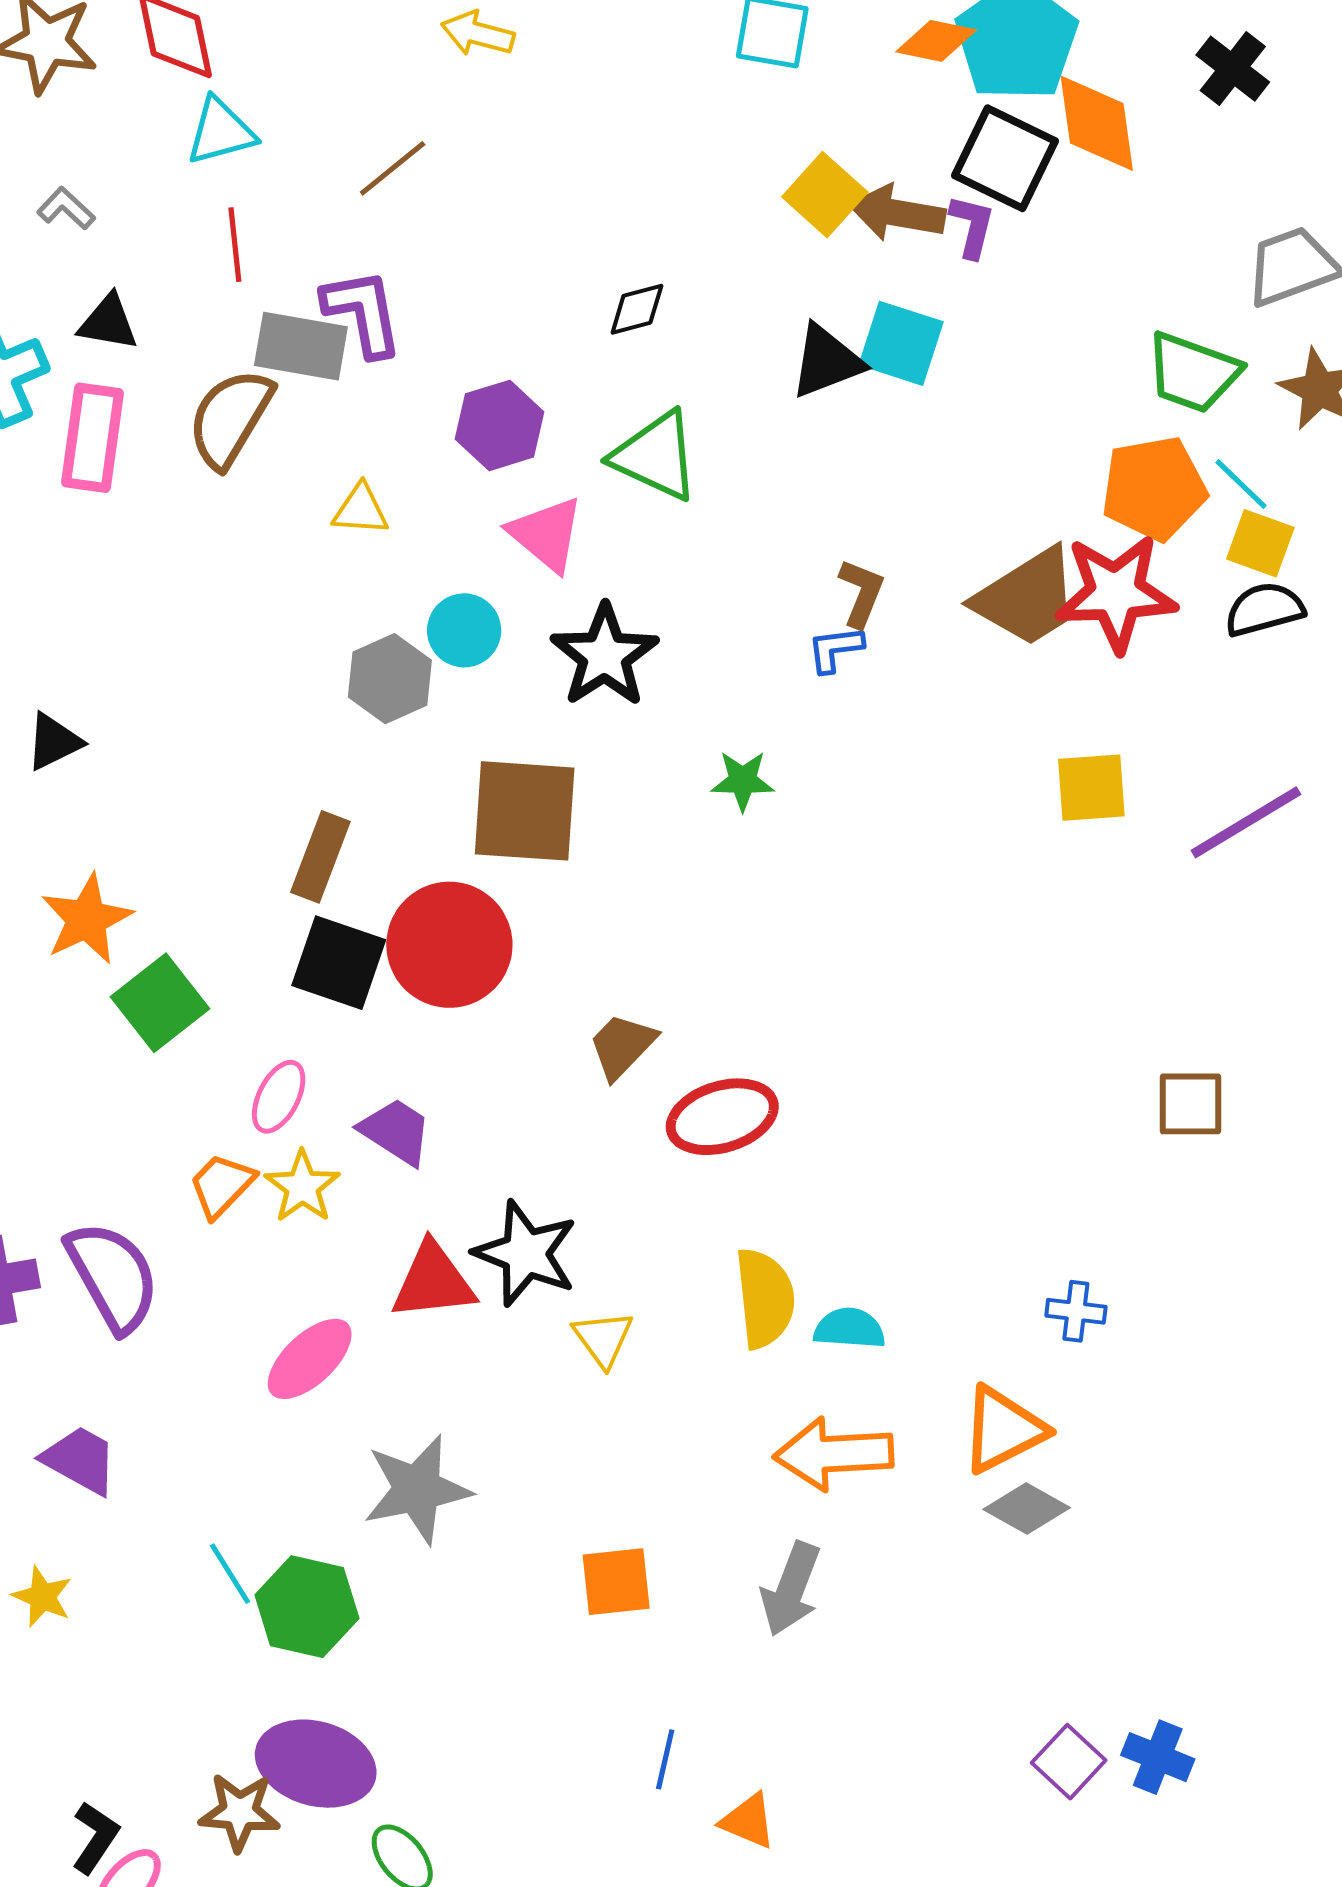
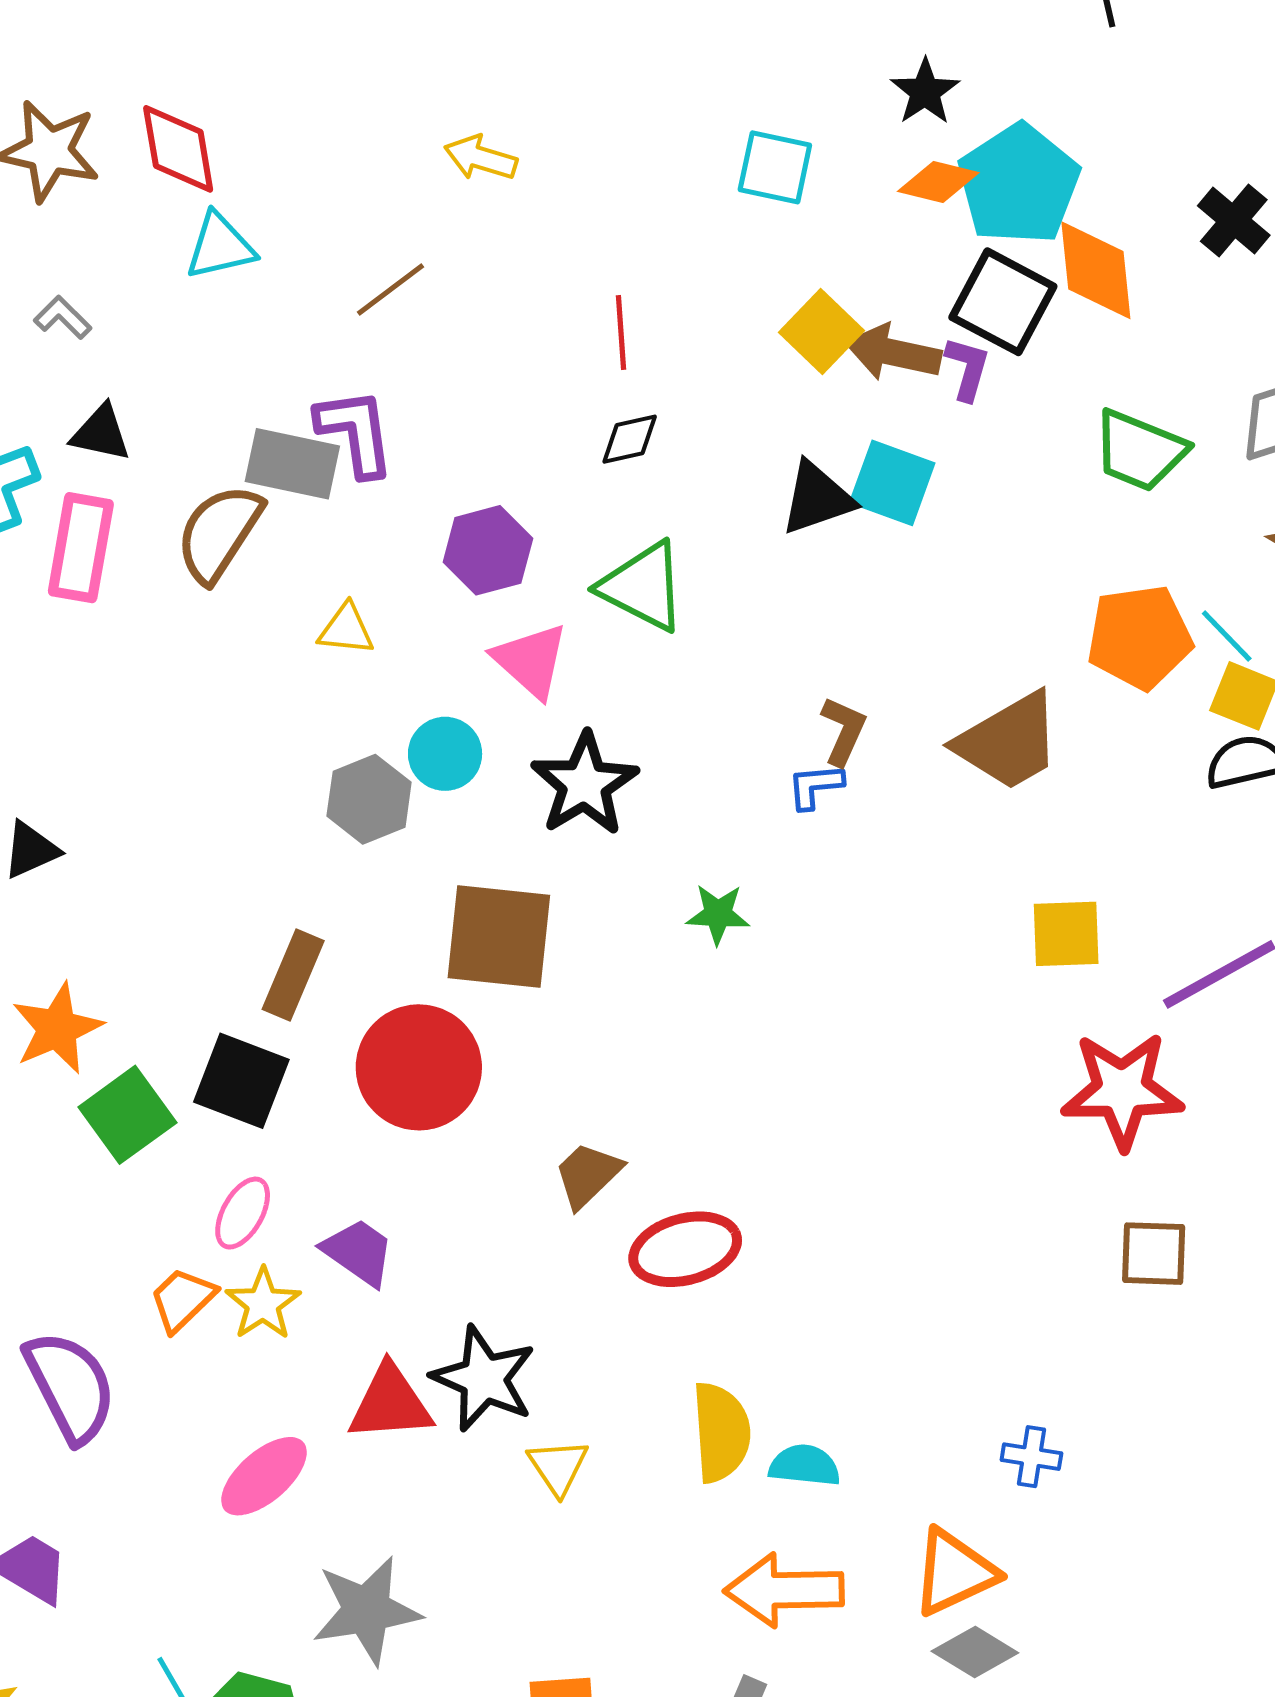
red line: (235, 245) -> (621, 332), moved
green trapezoid: (1193, 372) -> (1140, 451), moved
red star: (1116, 593) -> (1122, 1090), moved
black square: (339, 963) -> (241, 1081), moved

